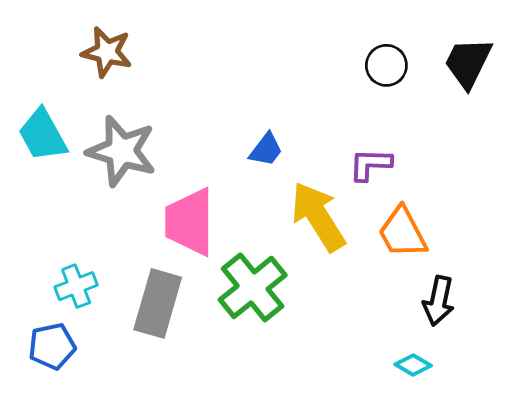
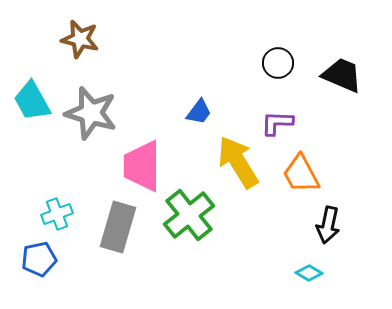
black trapezoid: (468, 63) -> (342, 75), moved, turned 87
black circle: (386, 65) -> (278, 63), moved

